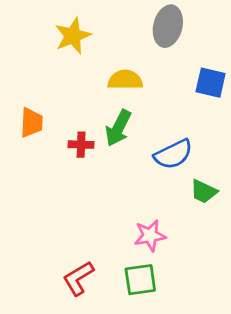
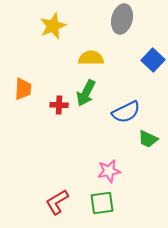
blue square: (211, 83) -> (153, 60), turned 30

